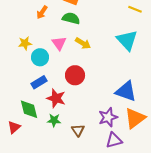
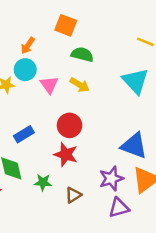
green semicircle: (71, 18) -> (82, 54), moved
cyan circle: (40, 57) -> (25, 70), moved
red star: (56, 98) -> (66, 155), moved
brown triangle: (78, 130) -> (73, 195), turned 32

